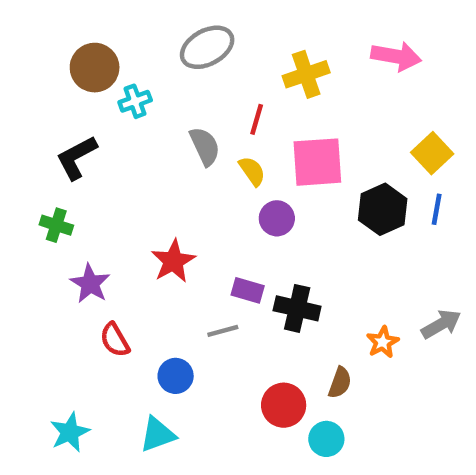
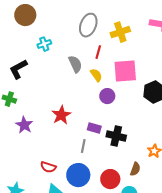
gray ellipse: (207, 47) -> (88, 25), moved, turned -40
brown circle: (95, 68) -> (25, 15), moved
gray line: (223, 331) -> (83, 146), turned -64
red semicircle: (115, 340) -> (48, 167), moved, turned -42
blue circle: (176, 376) -> (78, 175), moved, size x1.5

